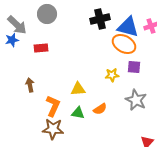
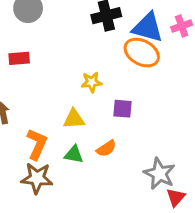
purple square: (134, 67) -> (123, 109), moved
yellow star: (112, 75) -> (92, 82), moved
gray star: (136, 100) -> (159, 174), moved

